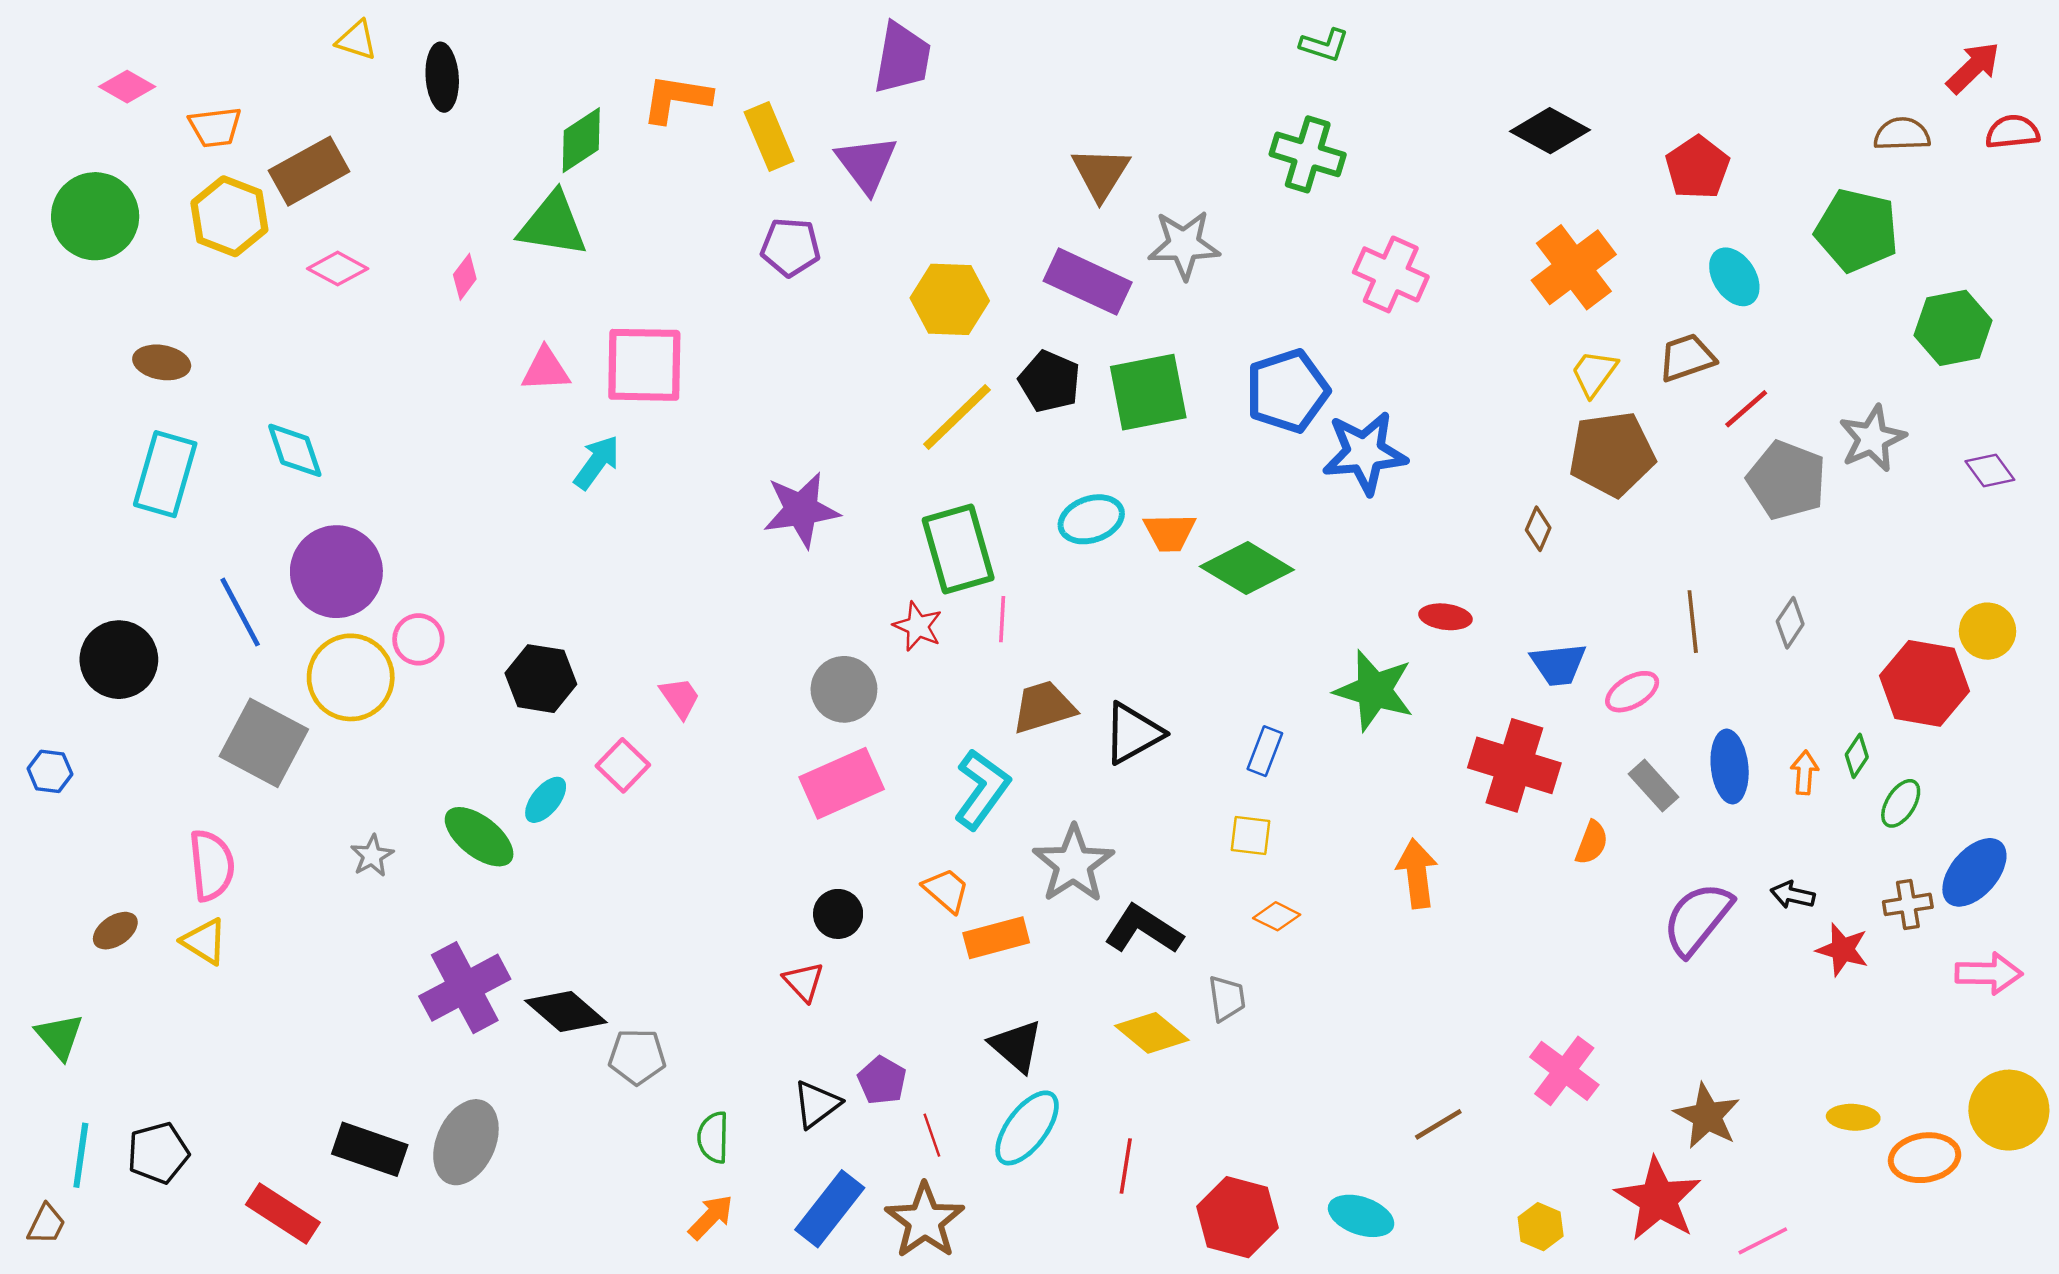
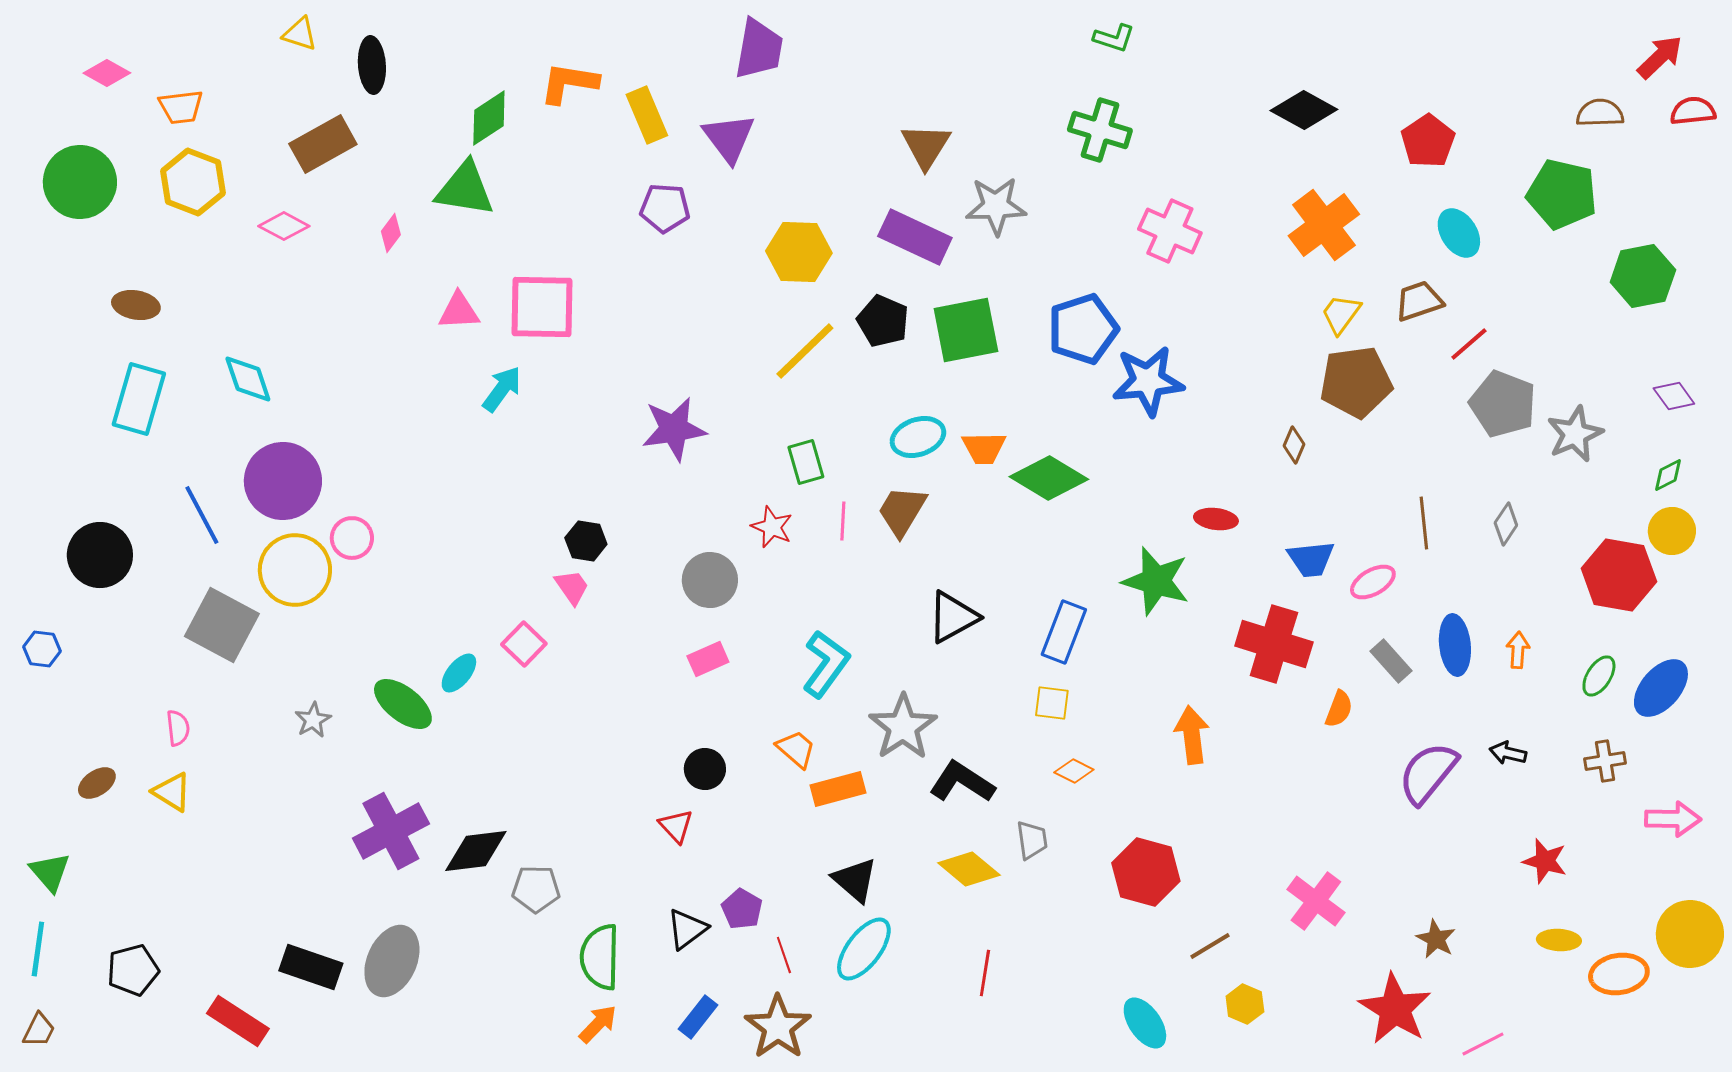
brown rectangle: (309, 171) -> (323, 144), moved
gray star: (1872, 438) -> (1575, 434), moved
green rectangle: (958, 549) -> (806, 462), size x0.6
black hexagon: (541, 679) -> (586, 541), moved, size x0.7
brown trapezoid: (1044, 707) -> (902, 511), moved, turned -42
blue rectangle: (1265, 751) -> (1064, 632), size x1.5
green diamond: (1857, 756) -> (1668, 475), moved, turned 30
pink rectangle: (842, 783) -> (708, 659), size x0.6
pink semicircle: (212, 865) -> (178, 728), size x0.6
blue ellipse: (1974, 872) -> (1661, 688), moved
red star: (1842, 950) -> (1545, 861), moved
black diamond: (566, 1011) -> (476, 851), turned -48
brown star: (1707, 1116) -> (1436, 939), size x0.7
green semicircle: (713, 1137) -> (600, 957), size x1.5
cyan line: (81, 1155) -> (38, 949), moved
red line: (1126, 1166) -> (985, 973), moved
blue rectangle: (830, 1209) -> (698, 1017), size x0.7
cyan ellipse: (1361, 1216) -> (1145, 1023), turned 36
red hexagon: (1237, 1217) -> (1146, 872), moved
yellow hexagon: (1541, 1227) -> (1245, 1004), moved

